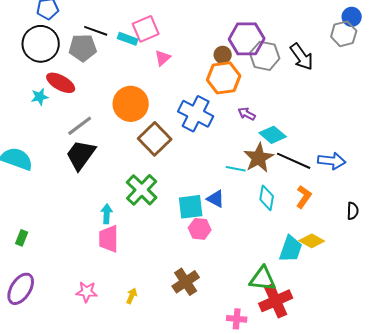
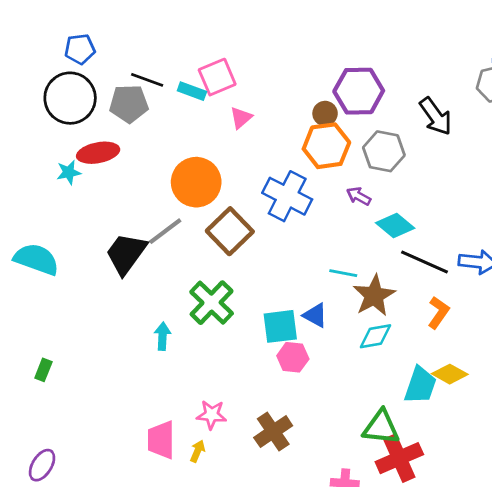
gray hexagon: (265, 56) -> (384, 151), moved
red ellipse: (61, 83) -> (98, 153), turned -40
gray line: (80, 126) -> (165, 231), moved
brown star: (259, 158) -> (374, 296), moved
cyan diamond: (267, 198) -> (375, 336), moved, turned 70
pink trapezoid: (109, 239) -> (161, 440), moved
purple ellipse: (21, 289) -> (42, 465), moved, size x0.7
pink star: (87, 292) -> (212, 415), moved

